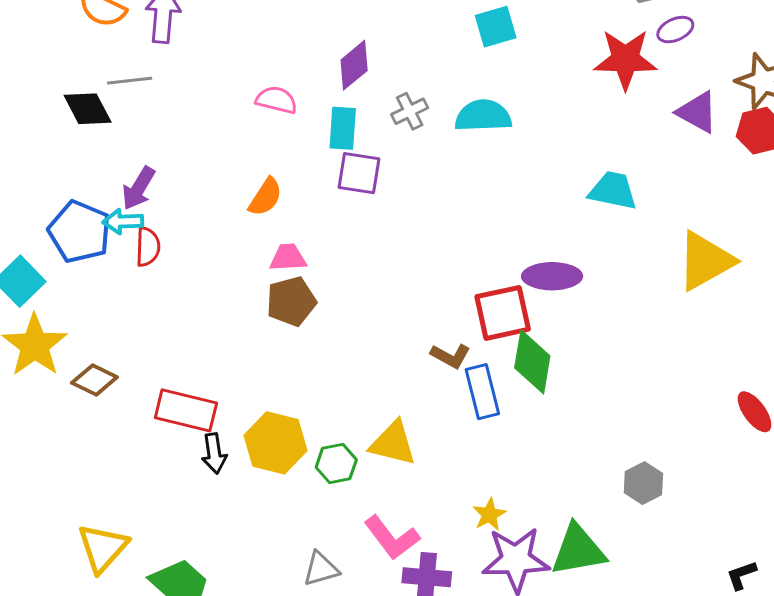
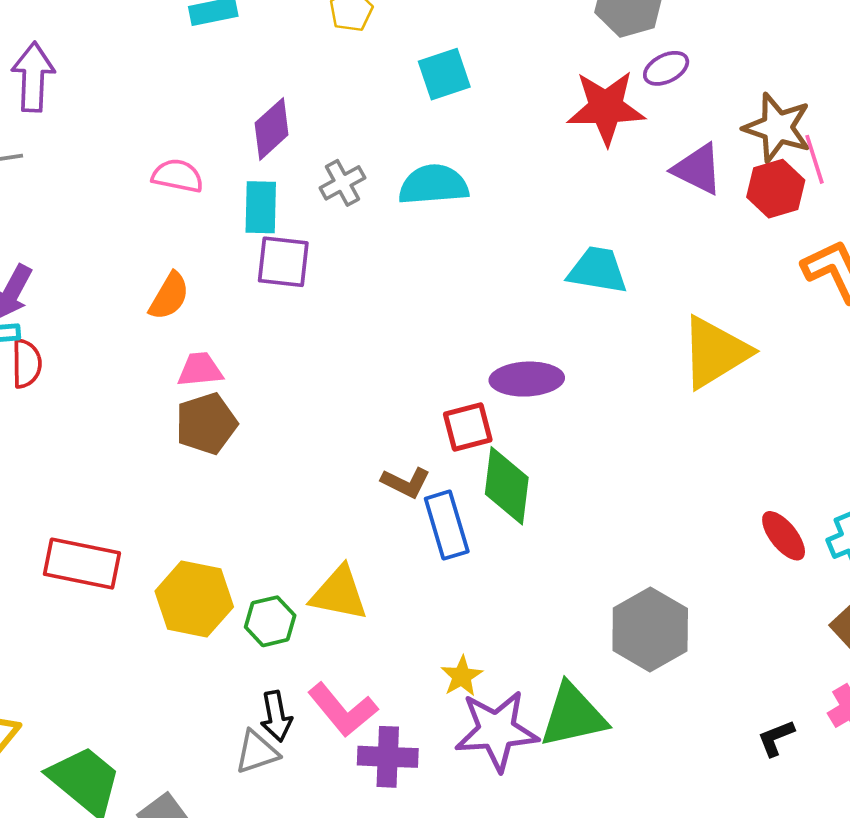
red square: (503, 313) -> (468, 427), size x0.7
black arrow: (214, 453) -> (276, 716), moved
gray hexagon: (643, 483) -> (650, 630), size x1.6

